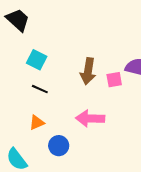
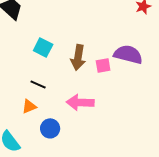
cyan square: (37, 60) -> (43, 47), moved
black line: (40, 89) -> (38, 84), moved

